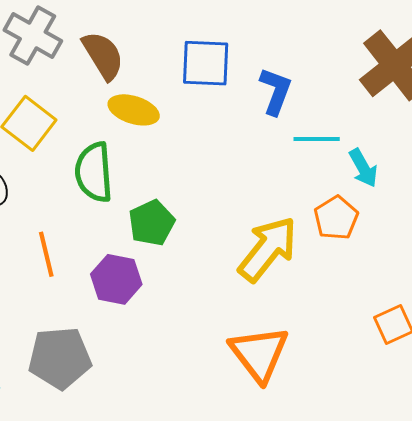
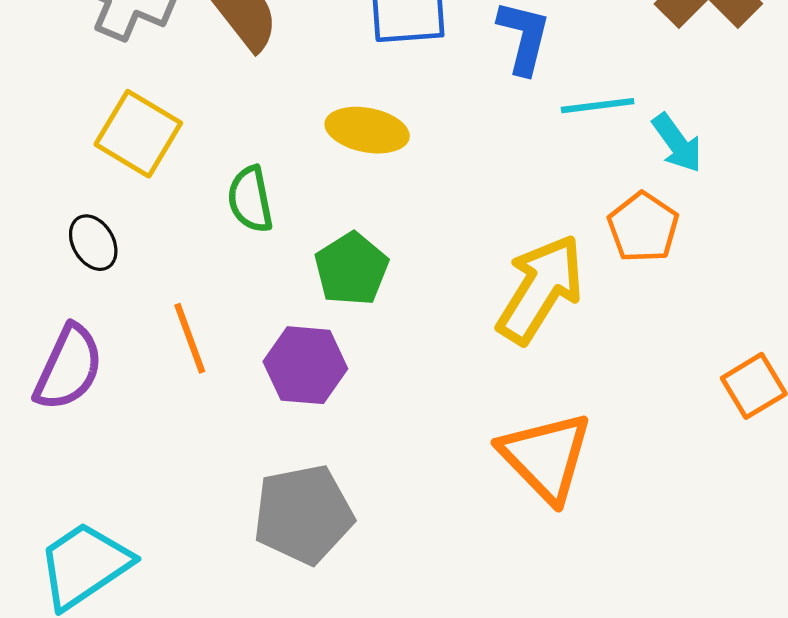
yellow ellipse: (134, 110) -> (367, 130), moved
green semicircle: (94, 172) -> (250, 199), size x0.7
gray pentagon: (60, 358) -> (303, 514), moved

